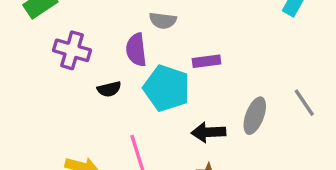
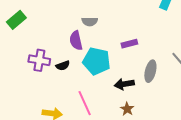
purple cross: (72, 50) -> (39, 60), moved
purple rectangle: (207, 61) -> (129, 44), moved

